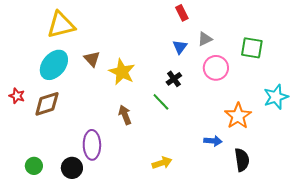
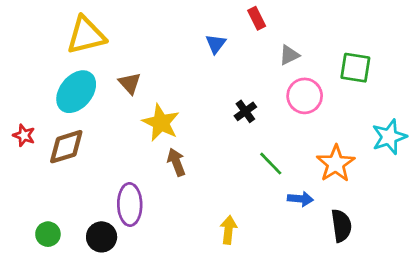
blue triangle: (180, 47) -> (216, 44), moved
yellow star: (122, 72) -> (161, 123), moved
green line: (161, 102) -> (271, 164), moved
yellow arrow: (162, 163) -> (228, 230), turned -66

